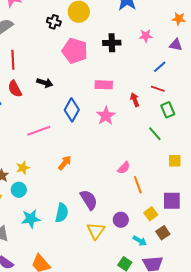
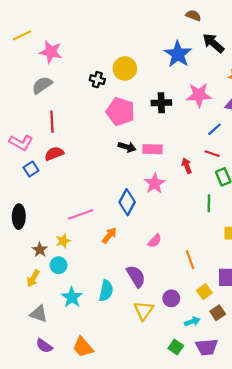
pink star: (146, 36) -> (199, 95), size x1.6
black arrow: (45, 83) -> (127, 147), moved
red semicircle: (15, 89) -> (54, 154), turned 96
blue diamond: (72, 110) -> (127, 202), moved
pink line: (39, 131) -> (81, 214), moved
green line: (155, 134) -> (209, 203), turned 42
pink semicircle: (124, 168) -> (155, 241), moved
cyan star: (31, 219) -> (72, 297), turned -30
cyan arrow: (140, 241) -> (192, 322), turned -48

